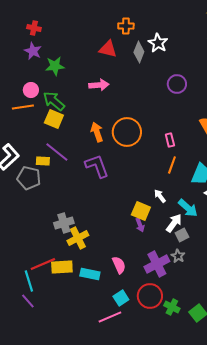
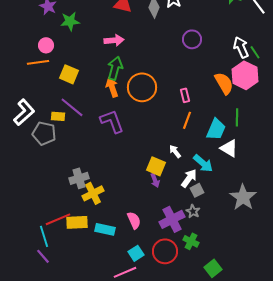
green arrow: (54, 101) -> (115, 68), moved, turned 65
green cross: (172, 307) -> (191, 241), moved

